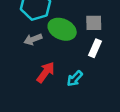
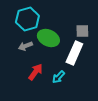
gray square: (94, 23) -> (82, 31), moved
white rectangle: (95, 48) -> (74, 53), size x1.6

